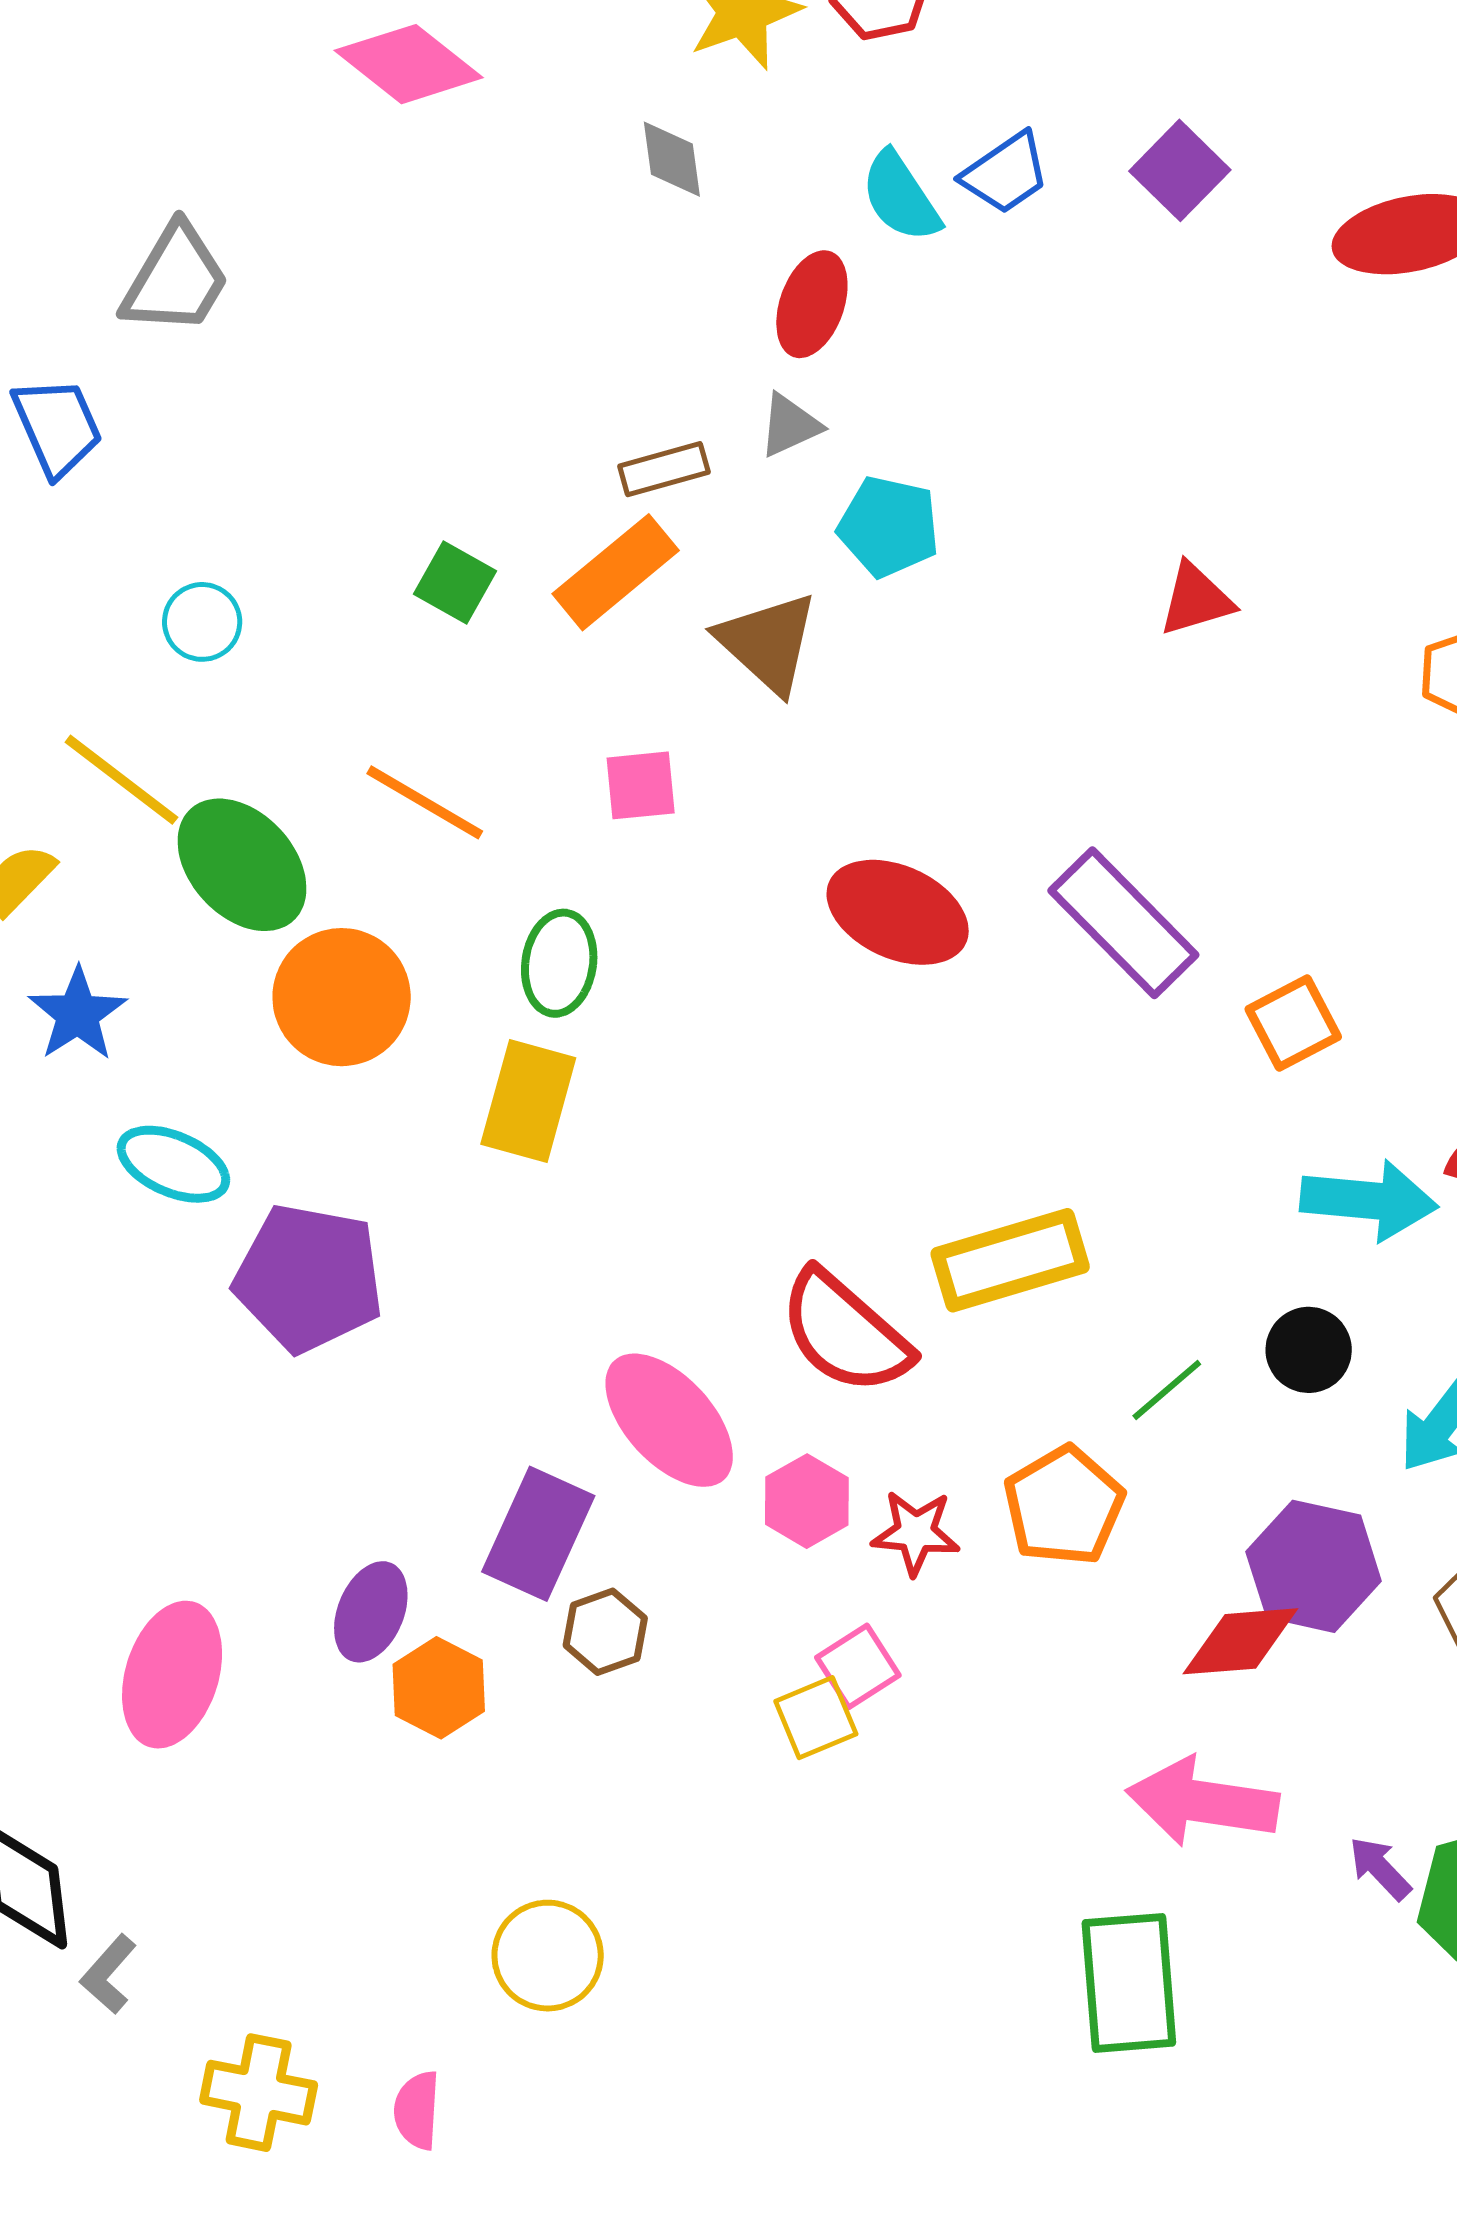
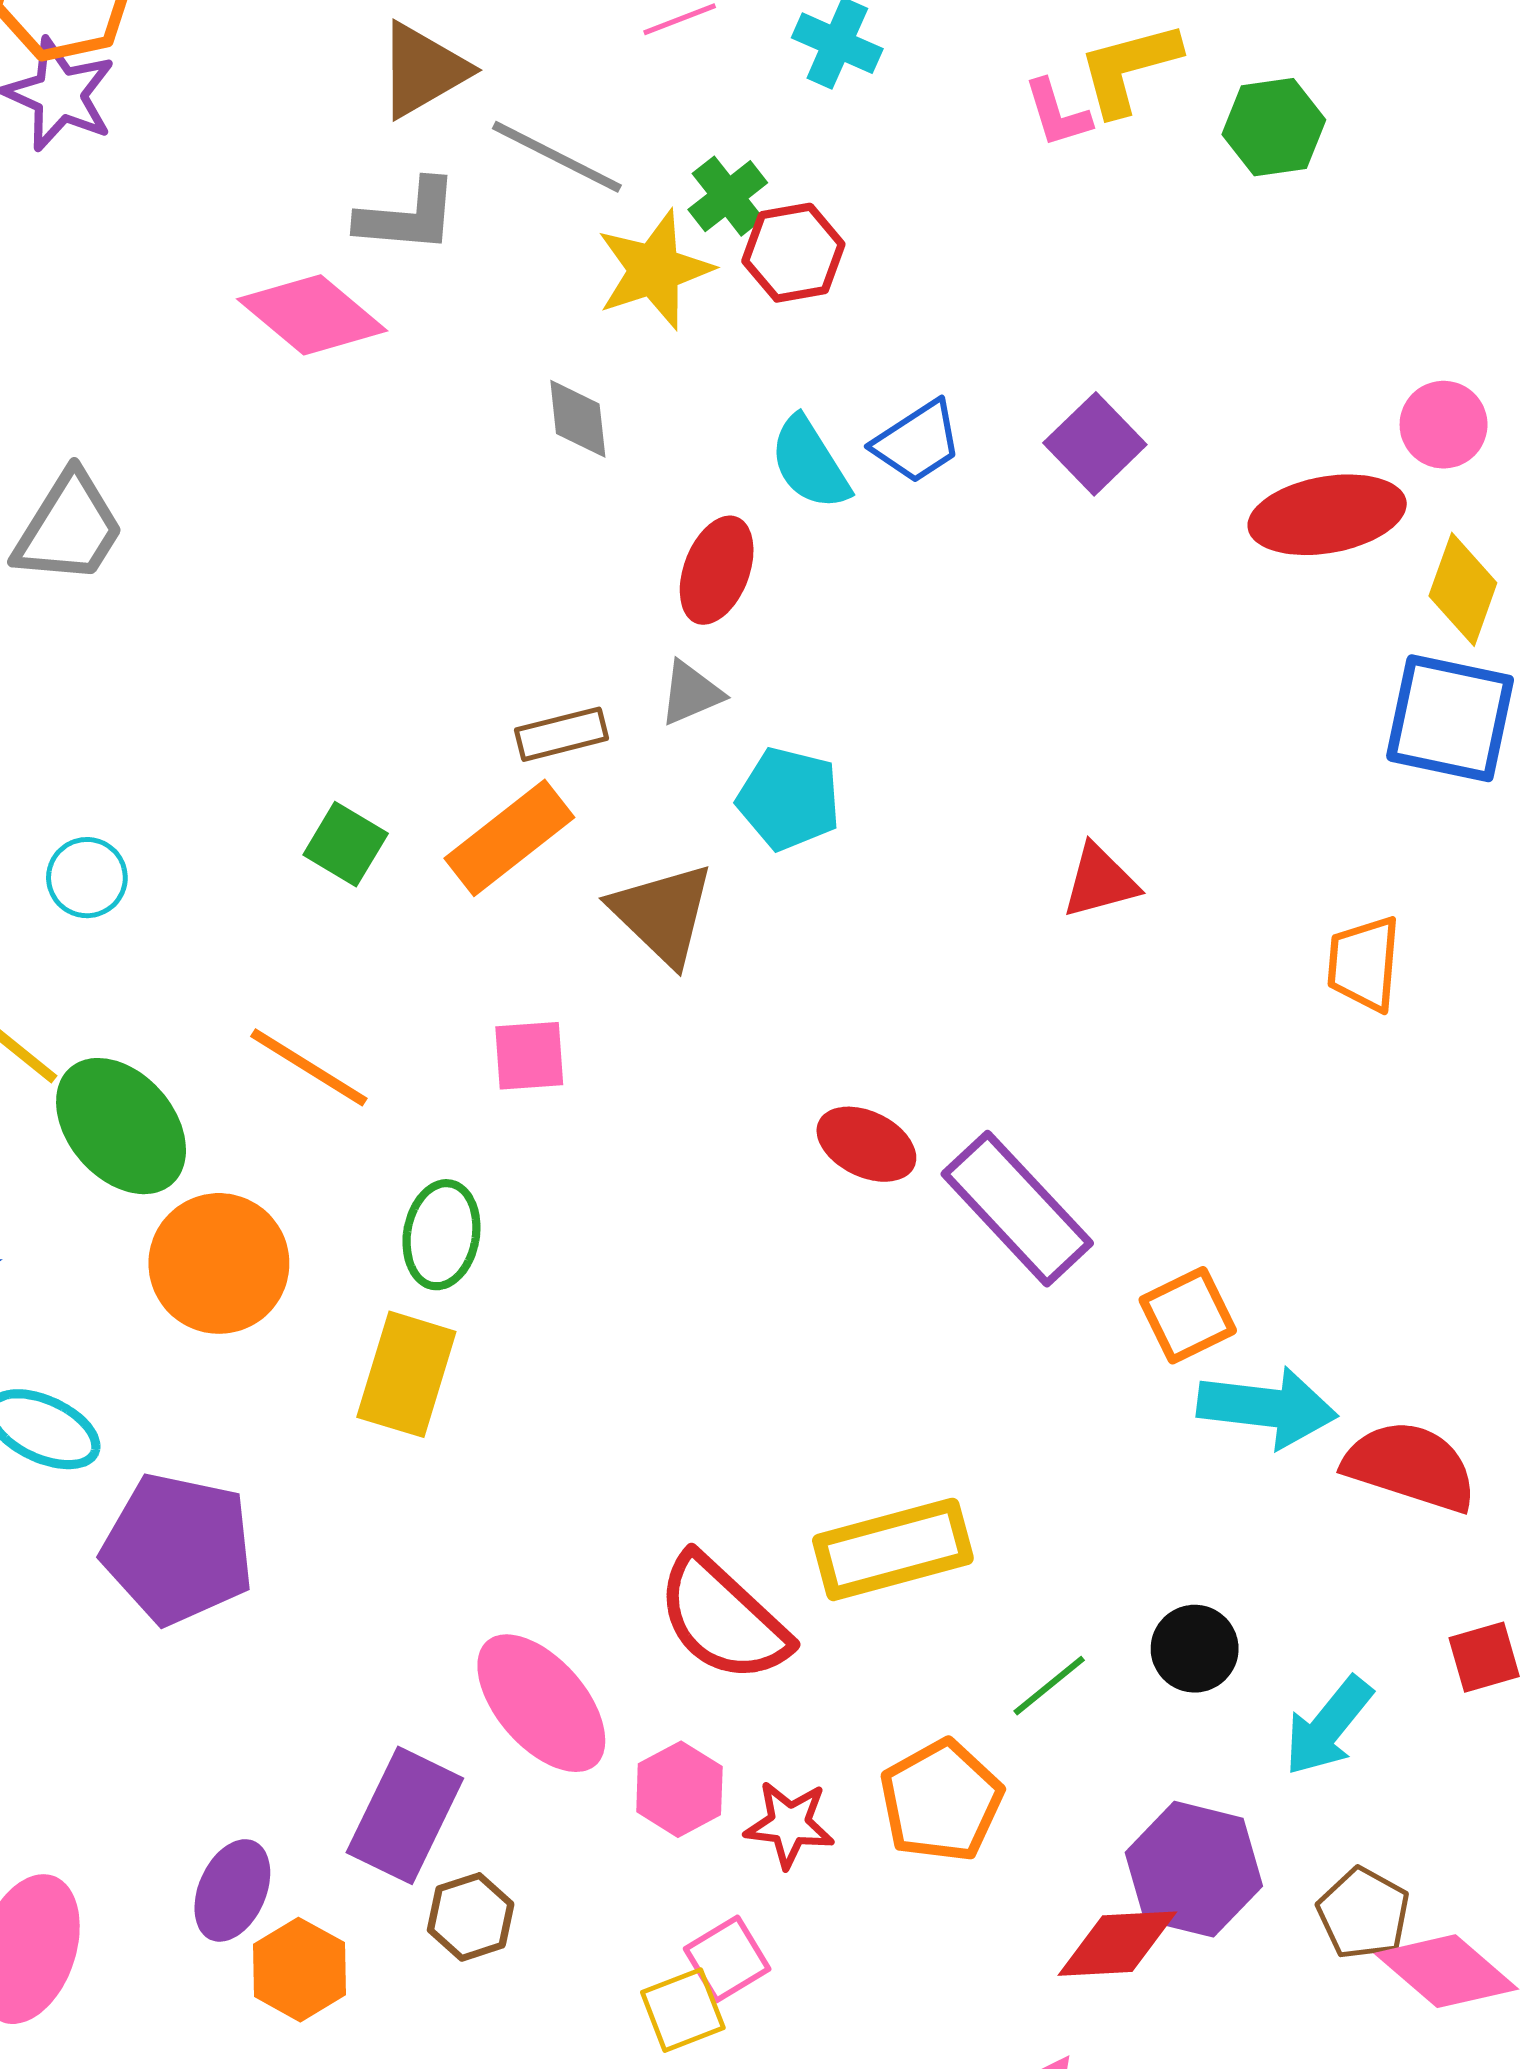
red ellipse: (898, 912) -> (866, 1144), moved, size x0.7
cyan arrow: (1369, 1200) -> (1267, 1407), moved

